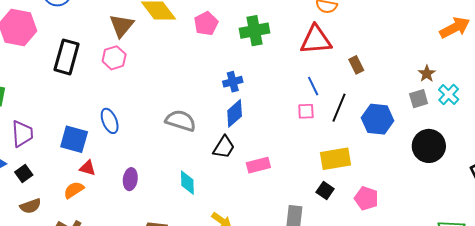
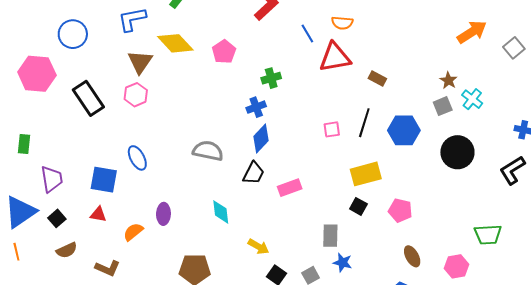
green cross: (254, 31) -> (271, 78), moved, size x0.7
black rectangle: (67, 57) -> (88, 98), turned -44
brown rectangle: (356, 65) -> (377, 78), turned -30
blue line: (313, 86) -> (307, 33), moved
red triangle: (88, 168) -> (98, 214), moved
orange semicircle: (74, 190) -> (133, 232), moved

